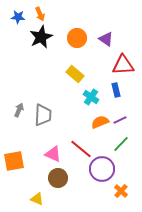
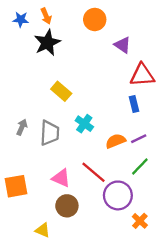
orange circle: (77, 38) -> (95, 19), moved
yellow rectangle: (75, 74) -> (61, 91), moved
cyan cross: (91, 97) -> (84, 124), moved

